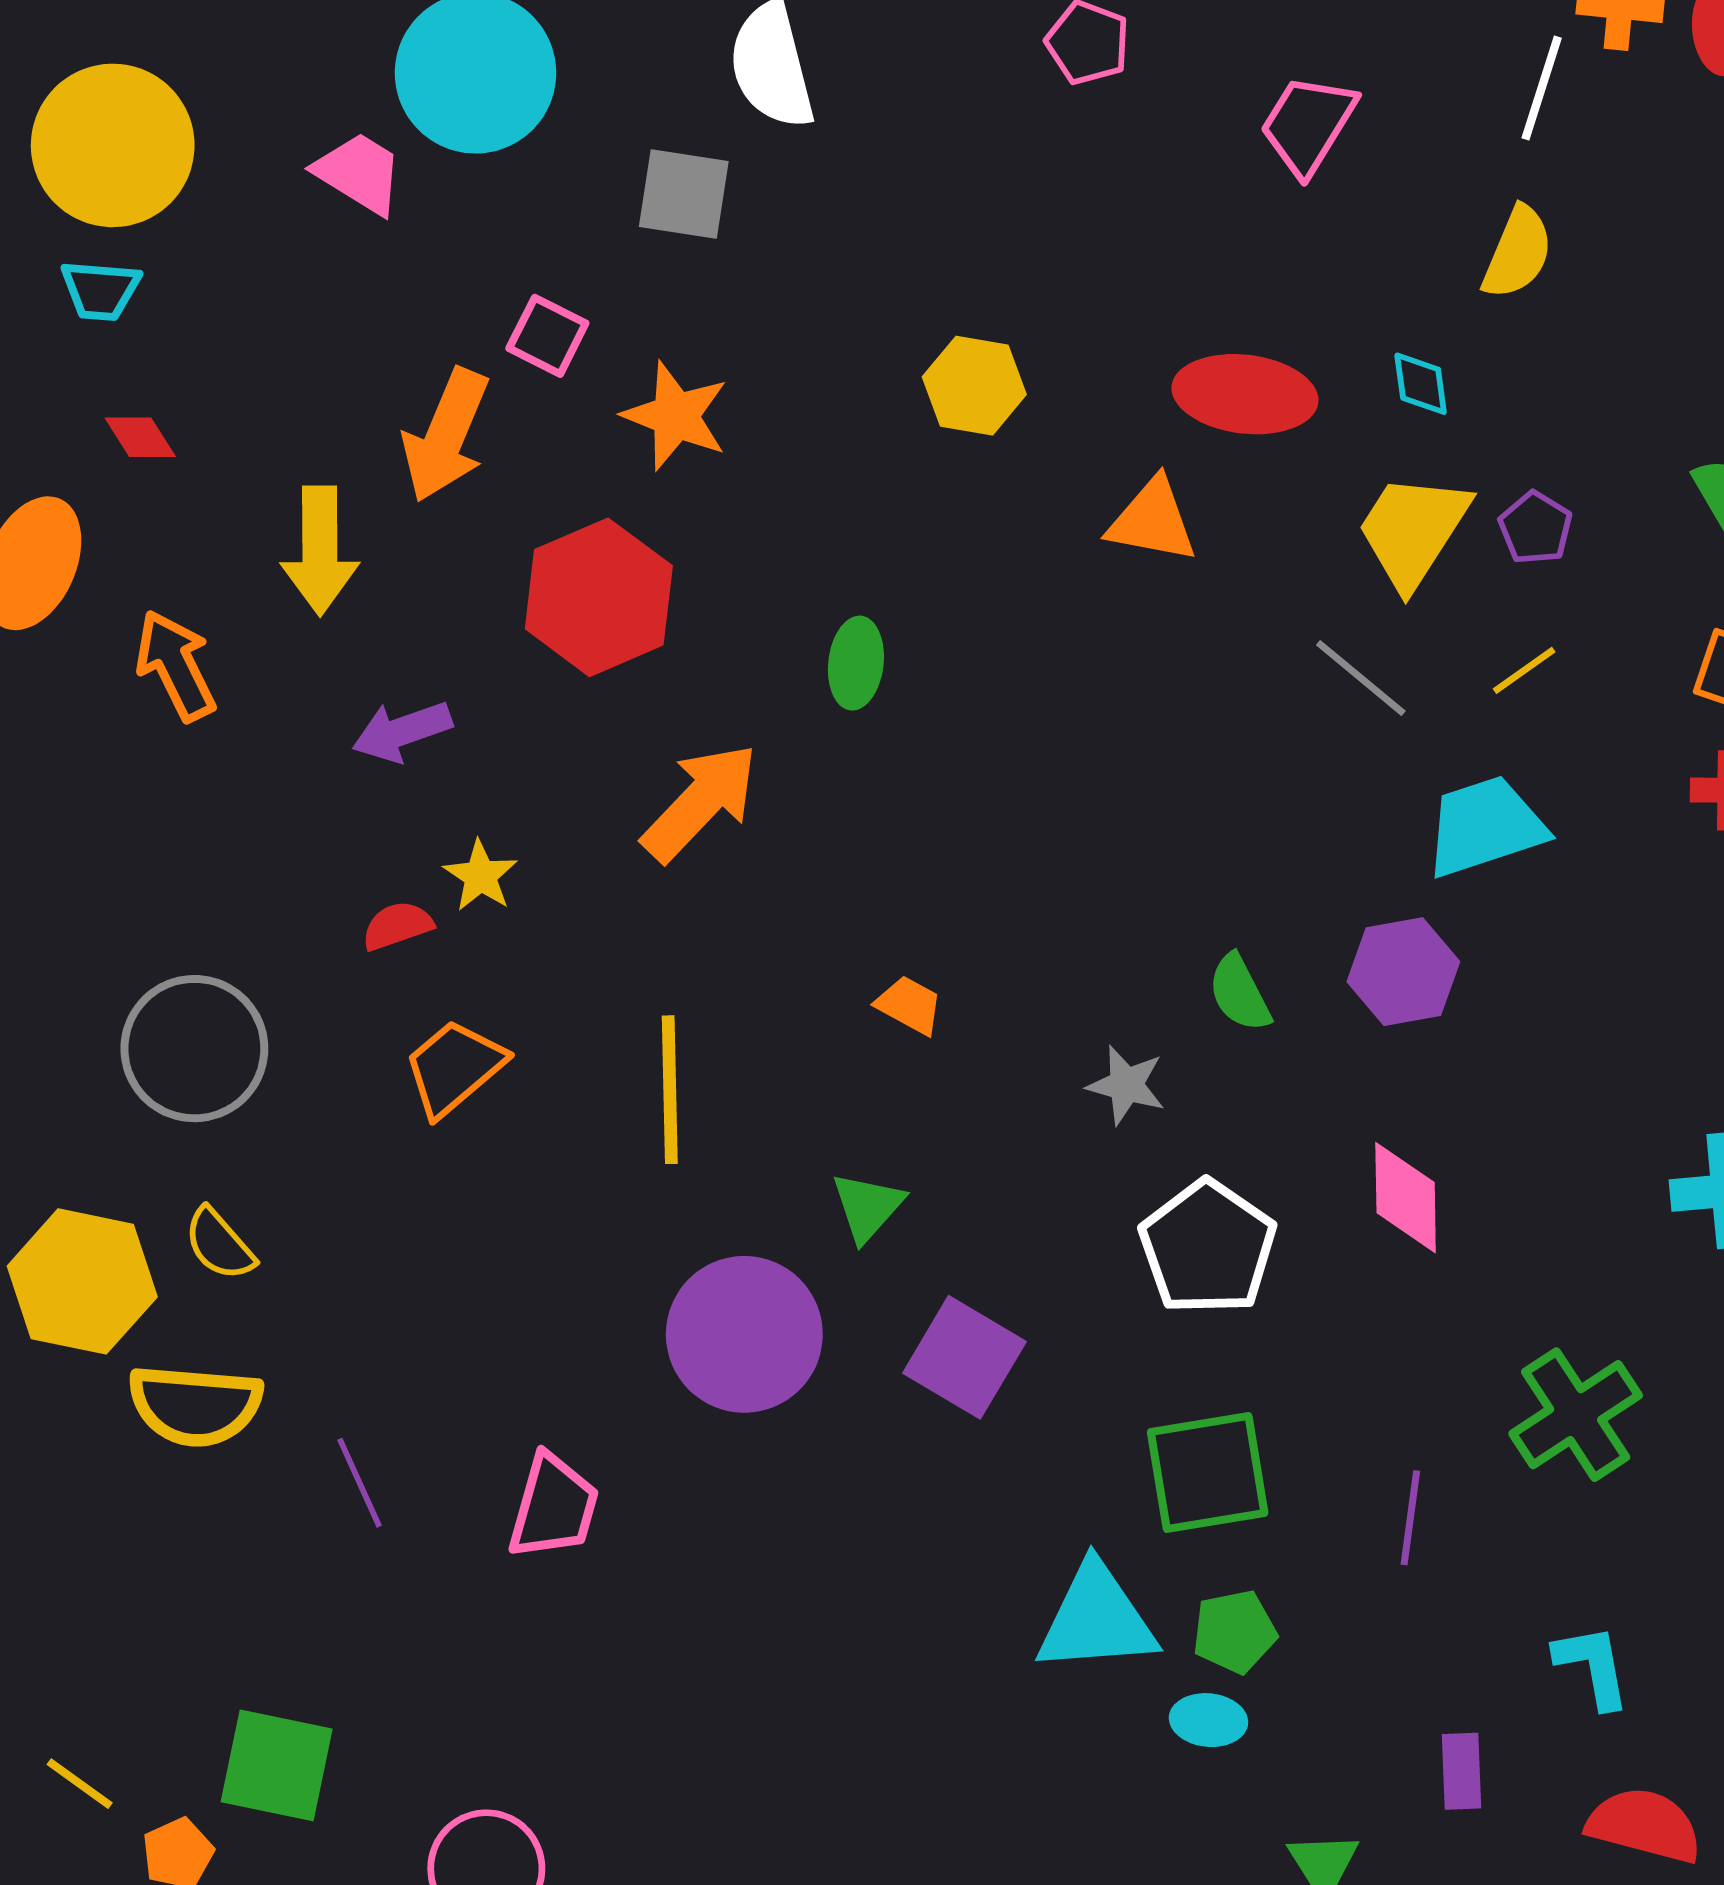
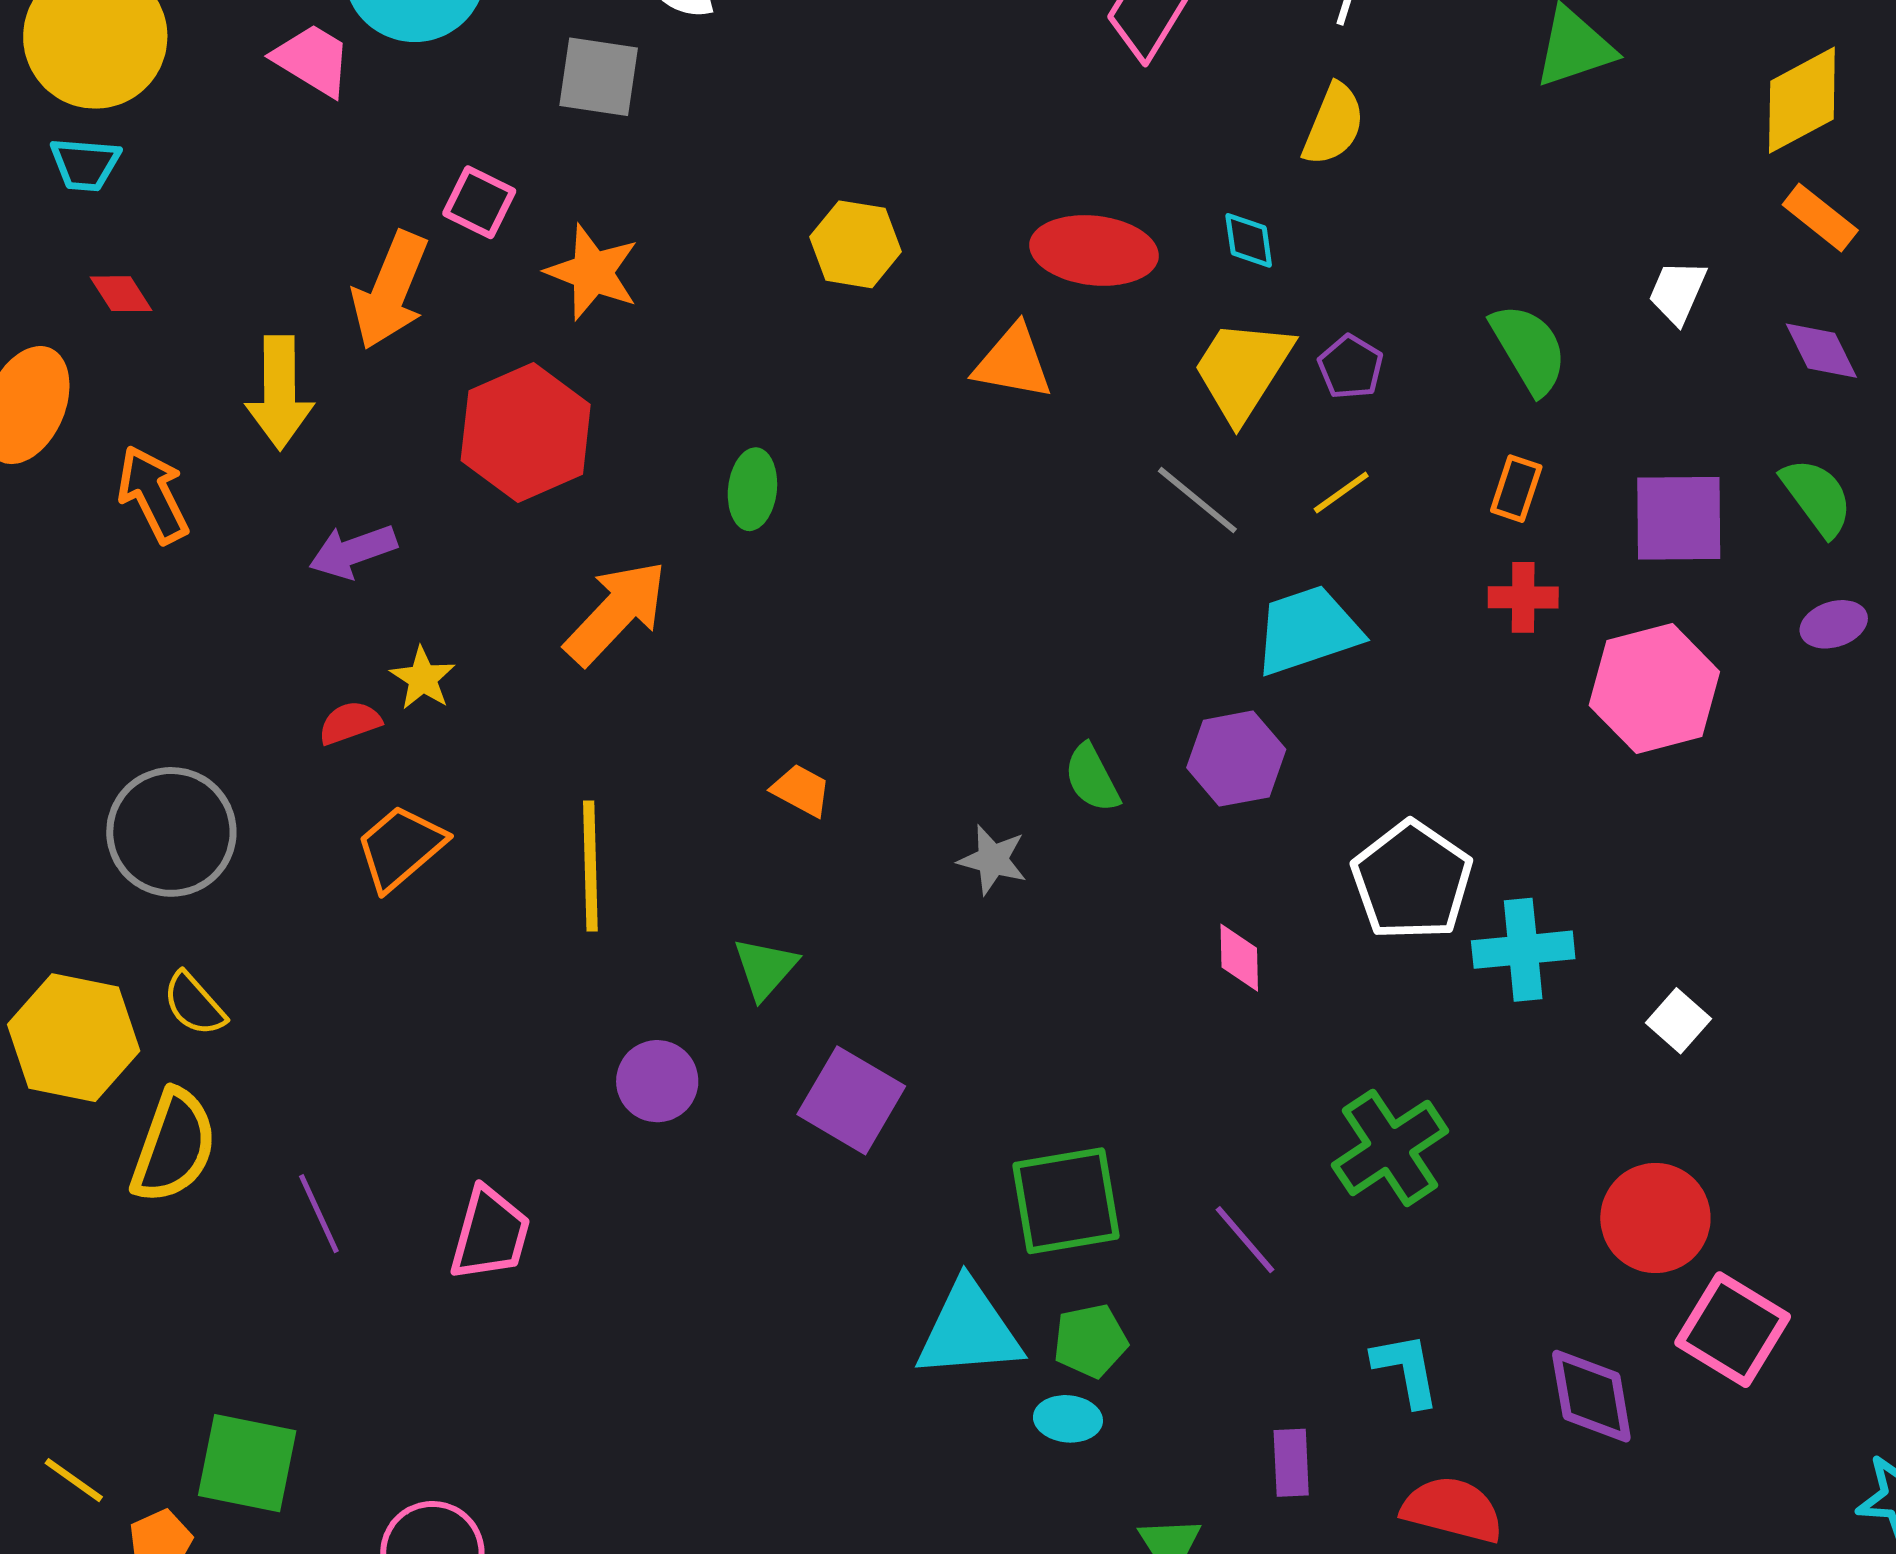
pink diamond: (1406, 1198) -> (1239, 958), size x0.7
white pentagon: (1208, 1248) -> (1412, 881), moved
purple circle: (744, 1334) -> (657, 1081), size x0.6
yellow semicircle: (195, 1405) -> (174, 1146), turned -75
purple line: (1410, 1518) -> (1245, 1240), turned -48

